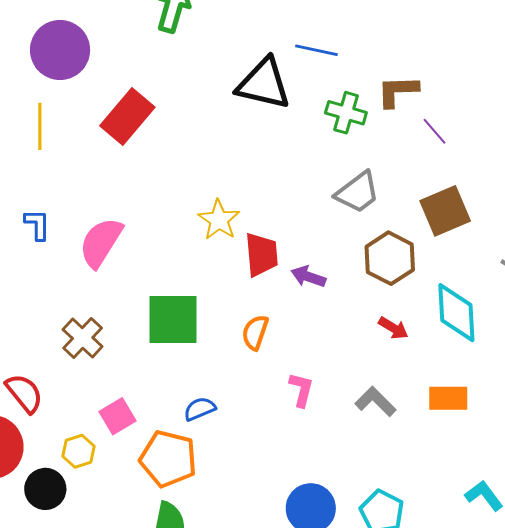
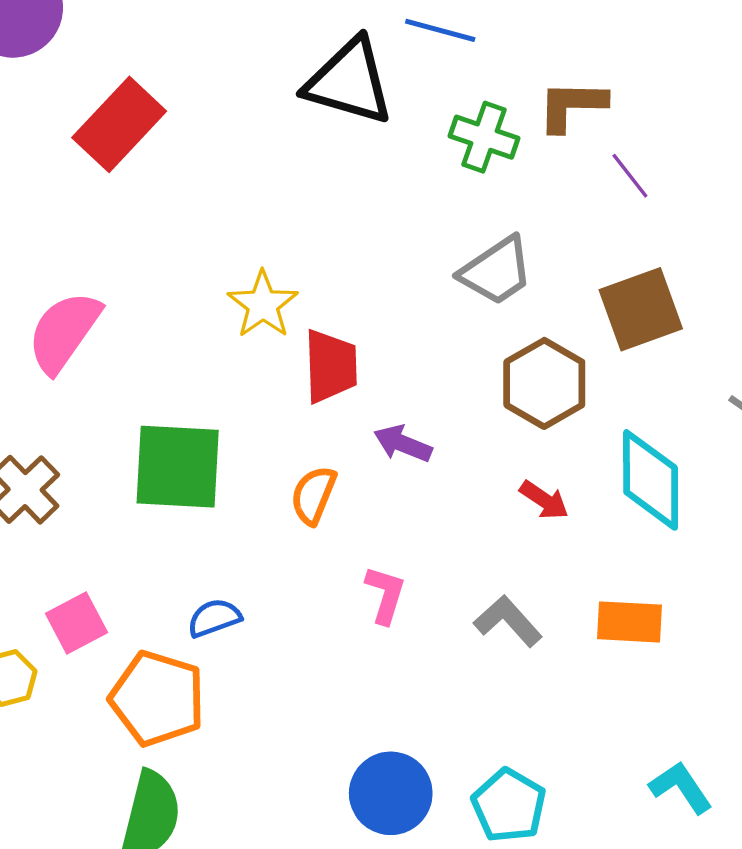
purple arrow: (308, 277) -> (403, 444), moved

